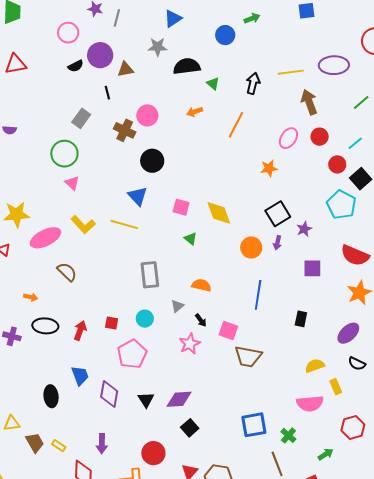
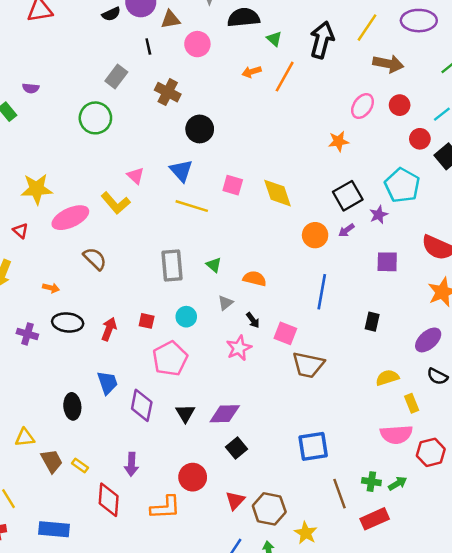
yellow line: (291, 72) -> (367, 28), turned -50
black arrow: (253, 83) -> (322, 40), size x1.4
brown arrow: (309, 102) -> (388, 64), turned 120
pink circle: (147, 115) -> (197, 44), moved
orange line: (236, 125) -> (285, 77), moved
pink triangle: (72, 183) -> (135, 176), moved
cyan pentagon: (341, 205) -> (402, 185), moved
yellow line: (124, 224) -> (192, 206), moved
green triangle: (191, 239) -> (214, 265), moved
purple arrow: (277, 243) -> (346, 230), turned 40
gray rectangle: (150, 275) -> (172, 266), moved
pink semicircle: (310, 403) -> (396, 434), moved
green cross: (288, 435) -> (371, 482), moved, turned -35

